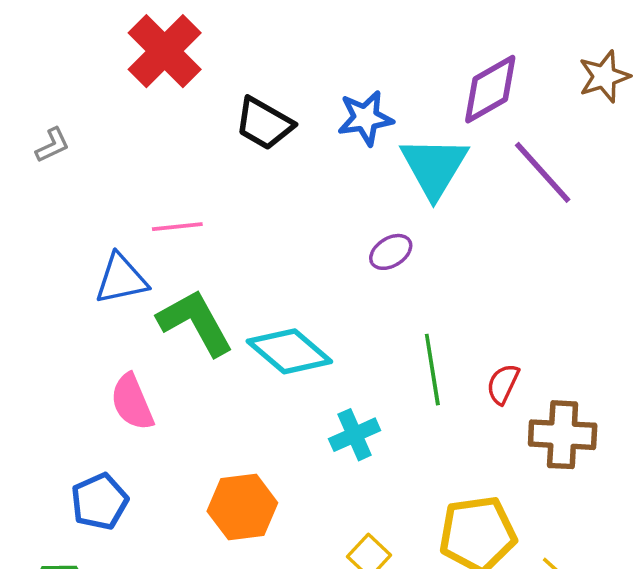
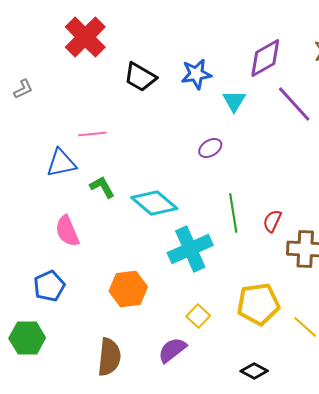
cyan triangle: (434, 167) -> (234, 101), size x0.6
green L-shape: (195, 322) -> (102, 187), size x0.6
cyan cross: (355, 435) -> (190, 249), size x1.6

